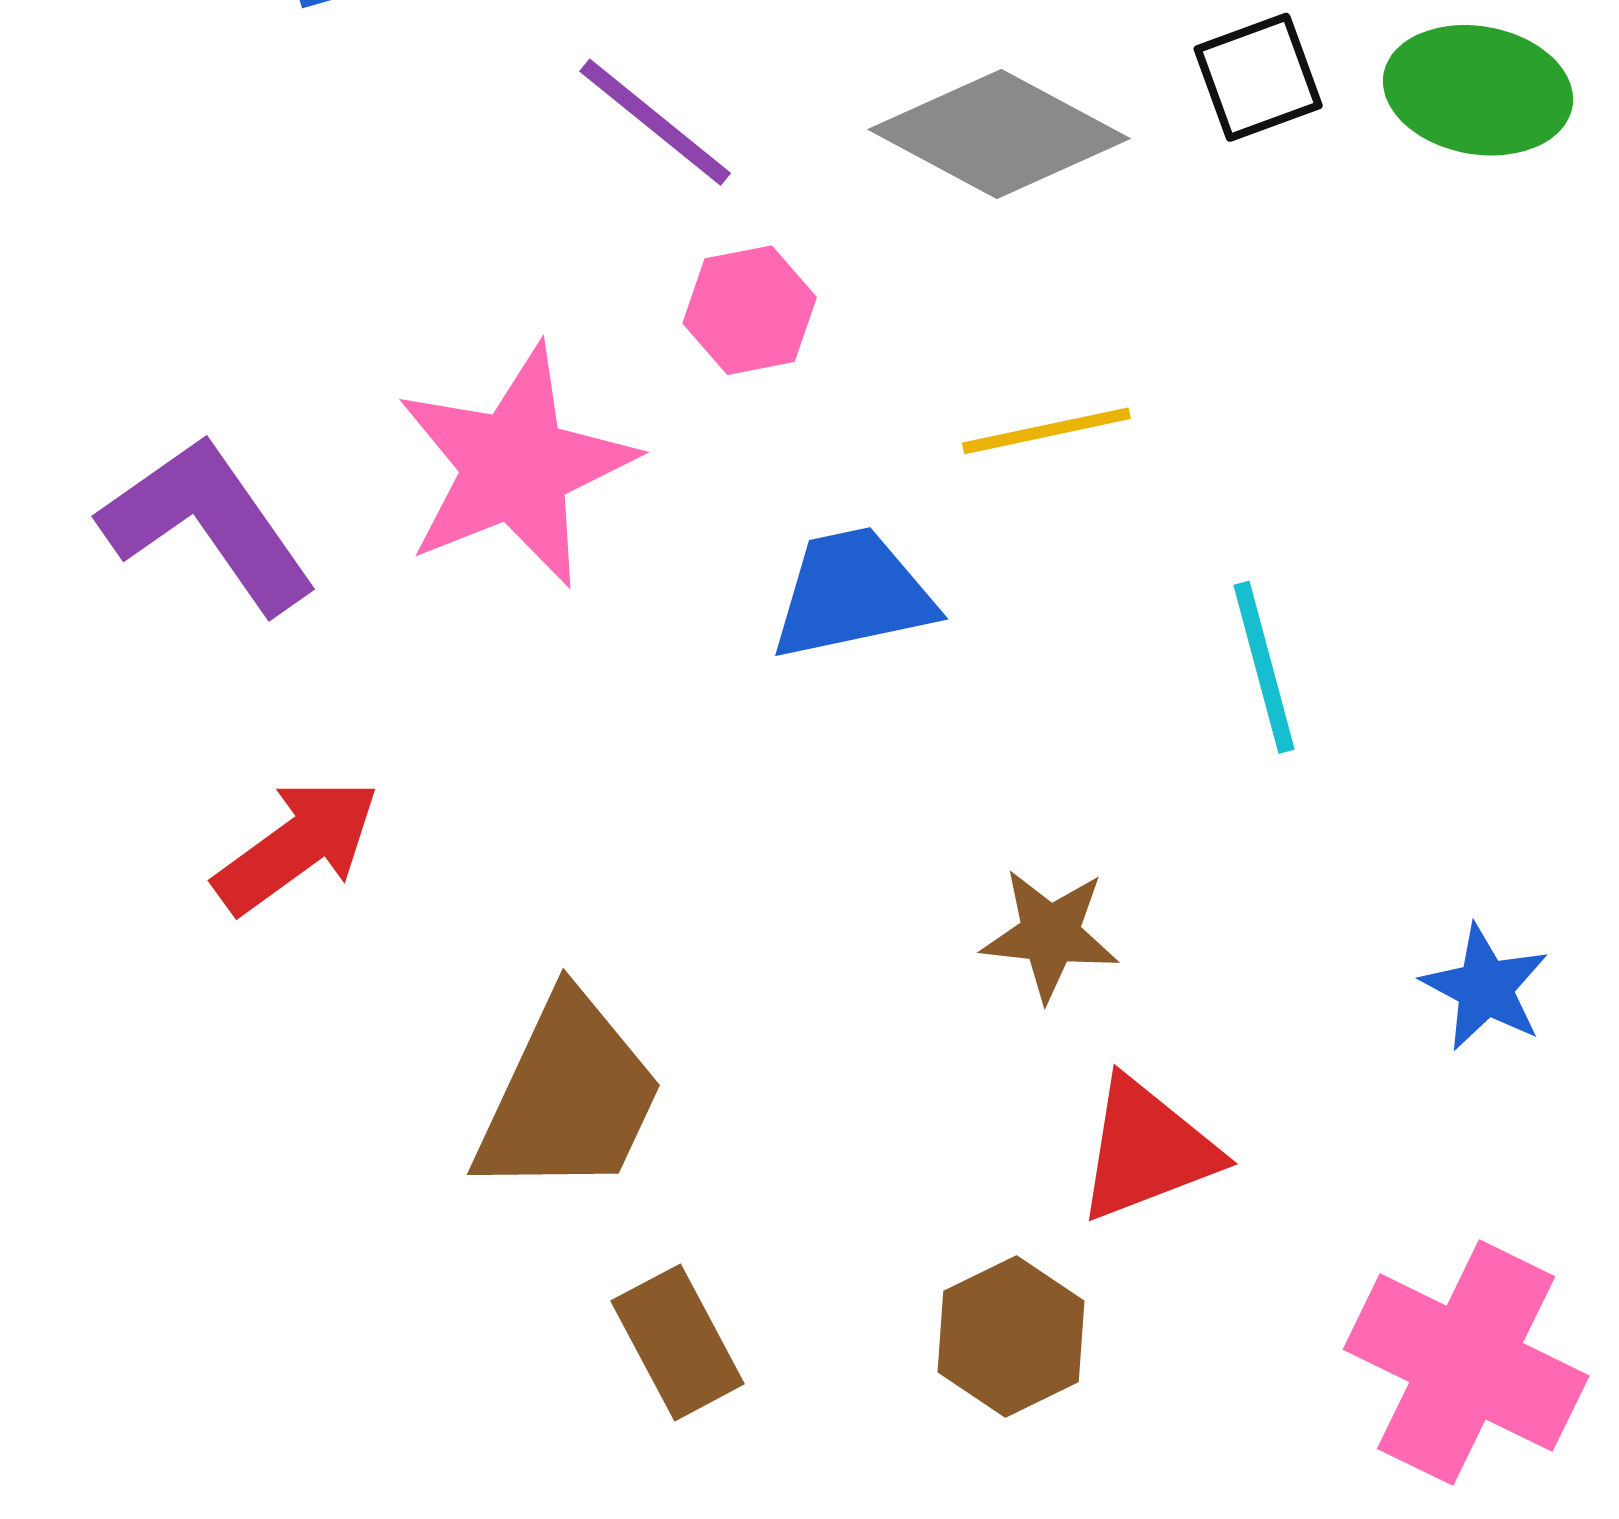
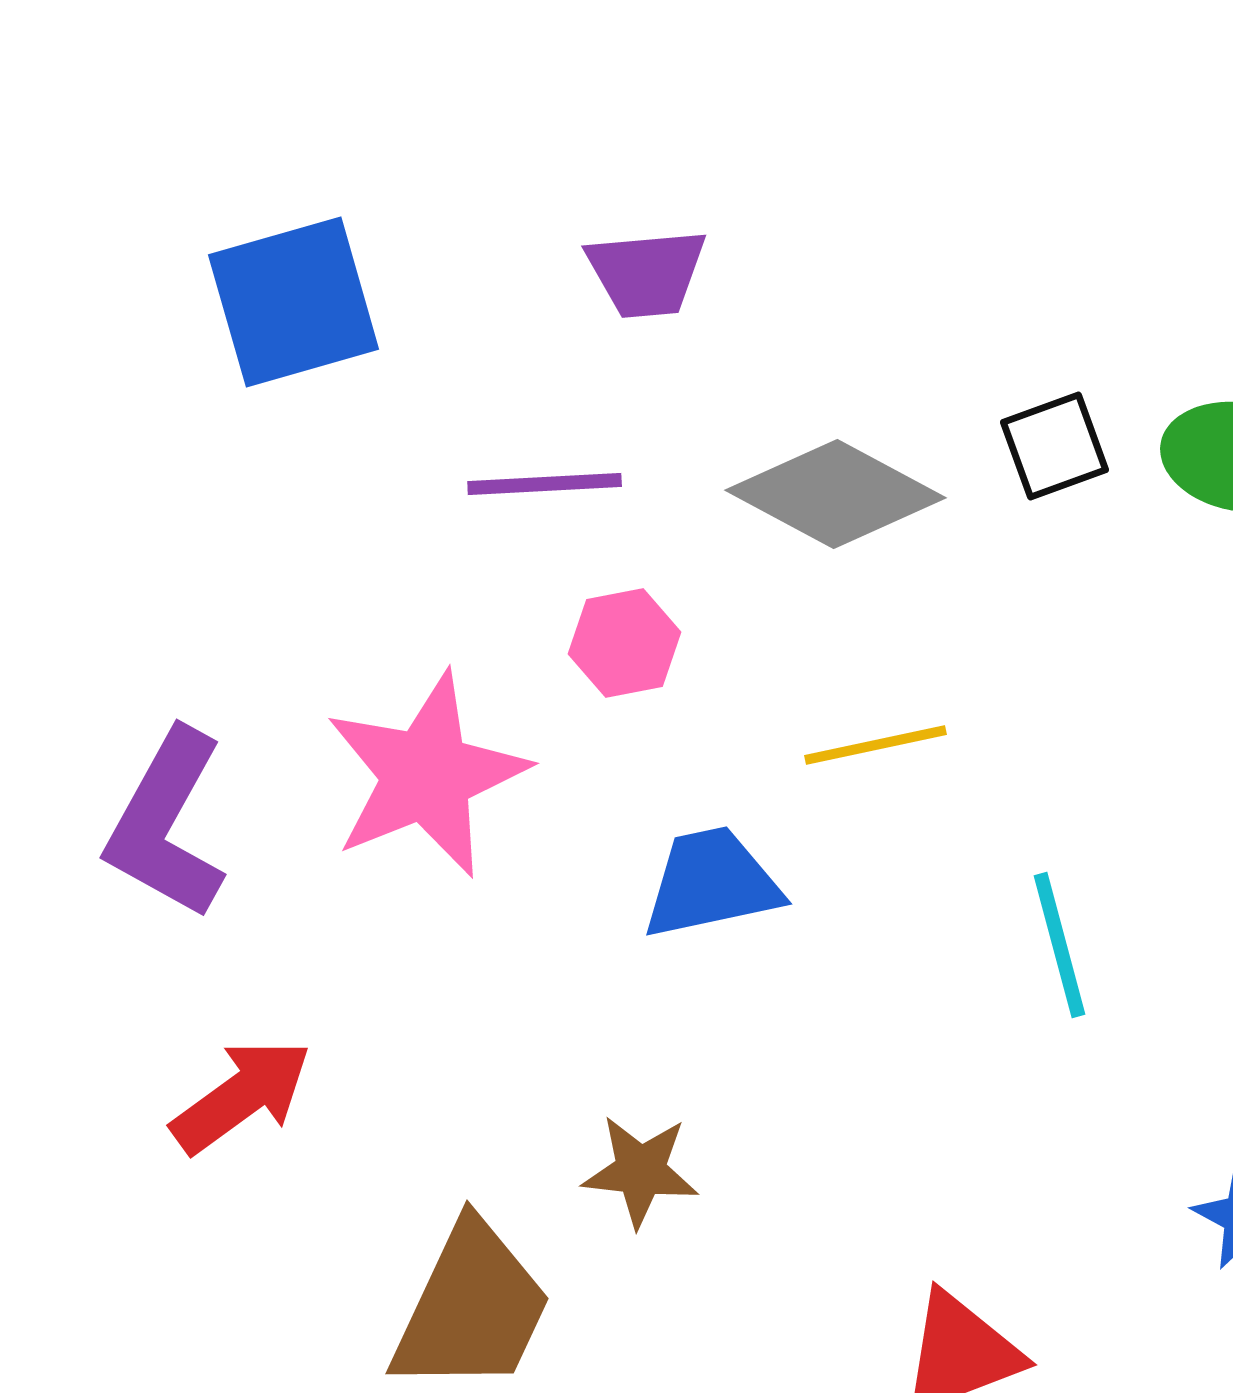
purple line: (655, 122) -> (545, 484), turned -42
purple L-shape: (208, 524) -> (167, 824), turned -116
brown star: (1050, 934) -> (641, 1171), moved

